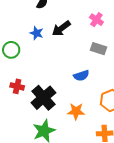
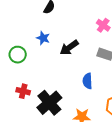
black arrow: (61, 28) -> (69, 48), moved
blue semicircle: (81, 76) -> (87, 81), turned 105

